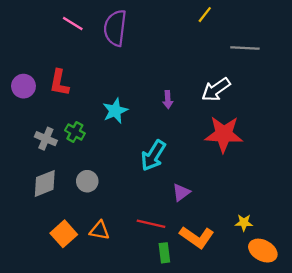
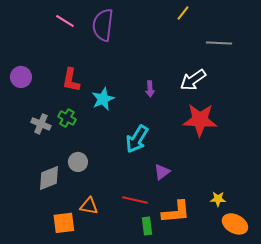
red L-shape: (59, 83) -> (71, 80), moved
gray diamond: (45, 183) -> (49, 178), moved
orange square: (64, 234) -> (64, 223), moved, turned 35
orange L-shape: (197, 237) -> (176, 212), turned -40

